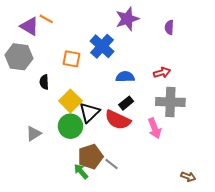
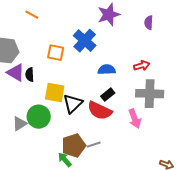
purple triangle: (29, 26) -> (16, 73), moved
yellow square: (70, 101) -> (55, 93), turned -35
green circle: (70, 126) -> (39, 117), moved
gray line: (111, 164) -> (94, 145), moved, turned -56

